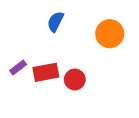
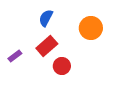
red rectangle: (46, 72) -> (47, 46), moved, turned -30

